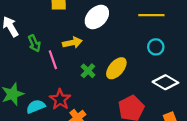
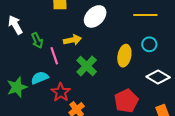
yellow ellipse: (116, 68) -> (124, 56), moved, turned -30
green cross: (88, 71) -> (87, 66), size x1.5
cyan semicircle: (36, 106) -> (40, 78), moved

